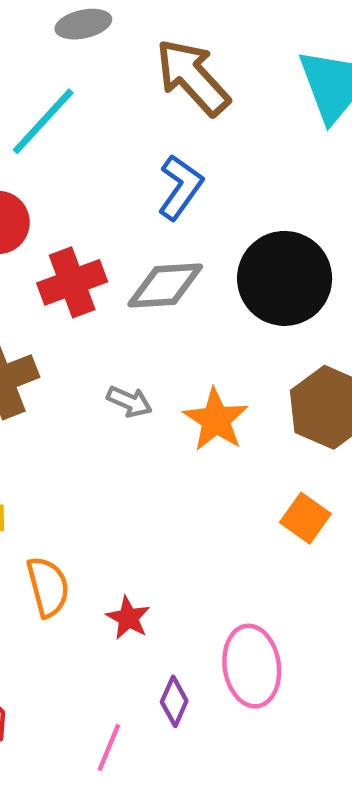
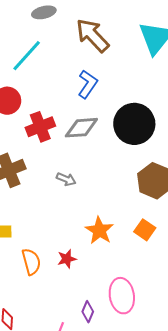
orange star: (216, 420) -> (99, 231), moved
red star: (128, 618) -> (67, 259), moved, turned 30

